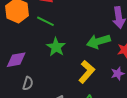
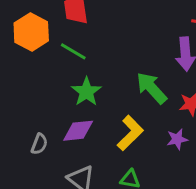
green arrow: (98, 41) -> (152, 88), turned 60
purple diamond: (16, 60) -> (78, 131), moved

